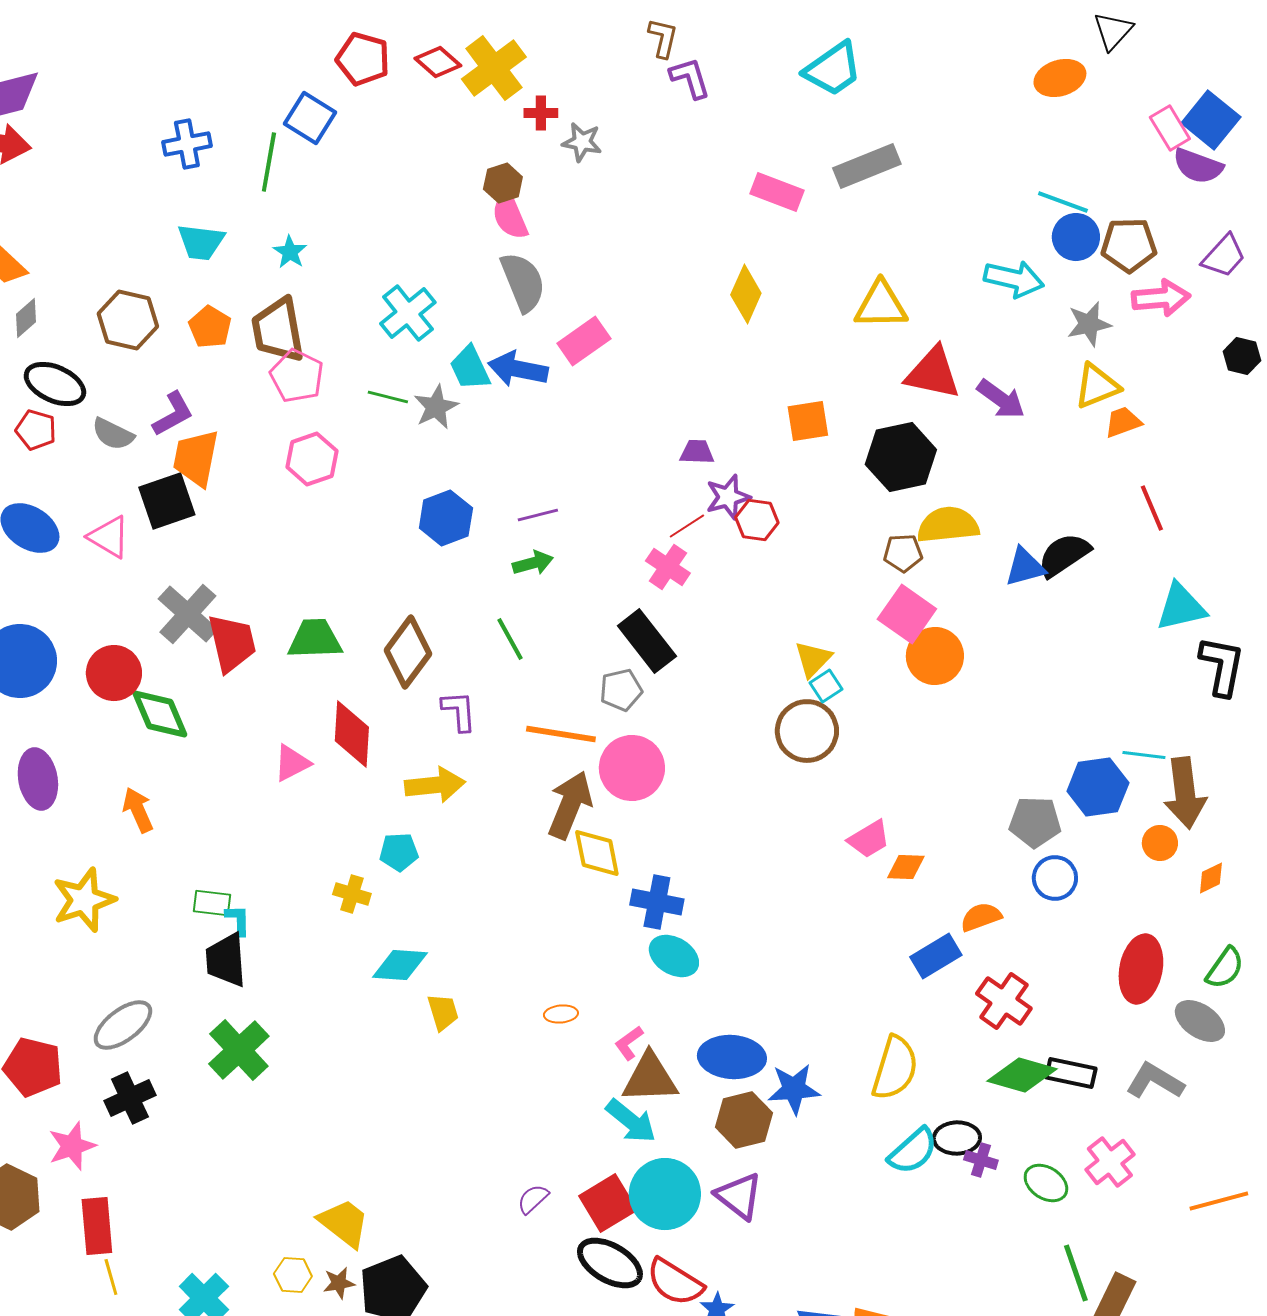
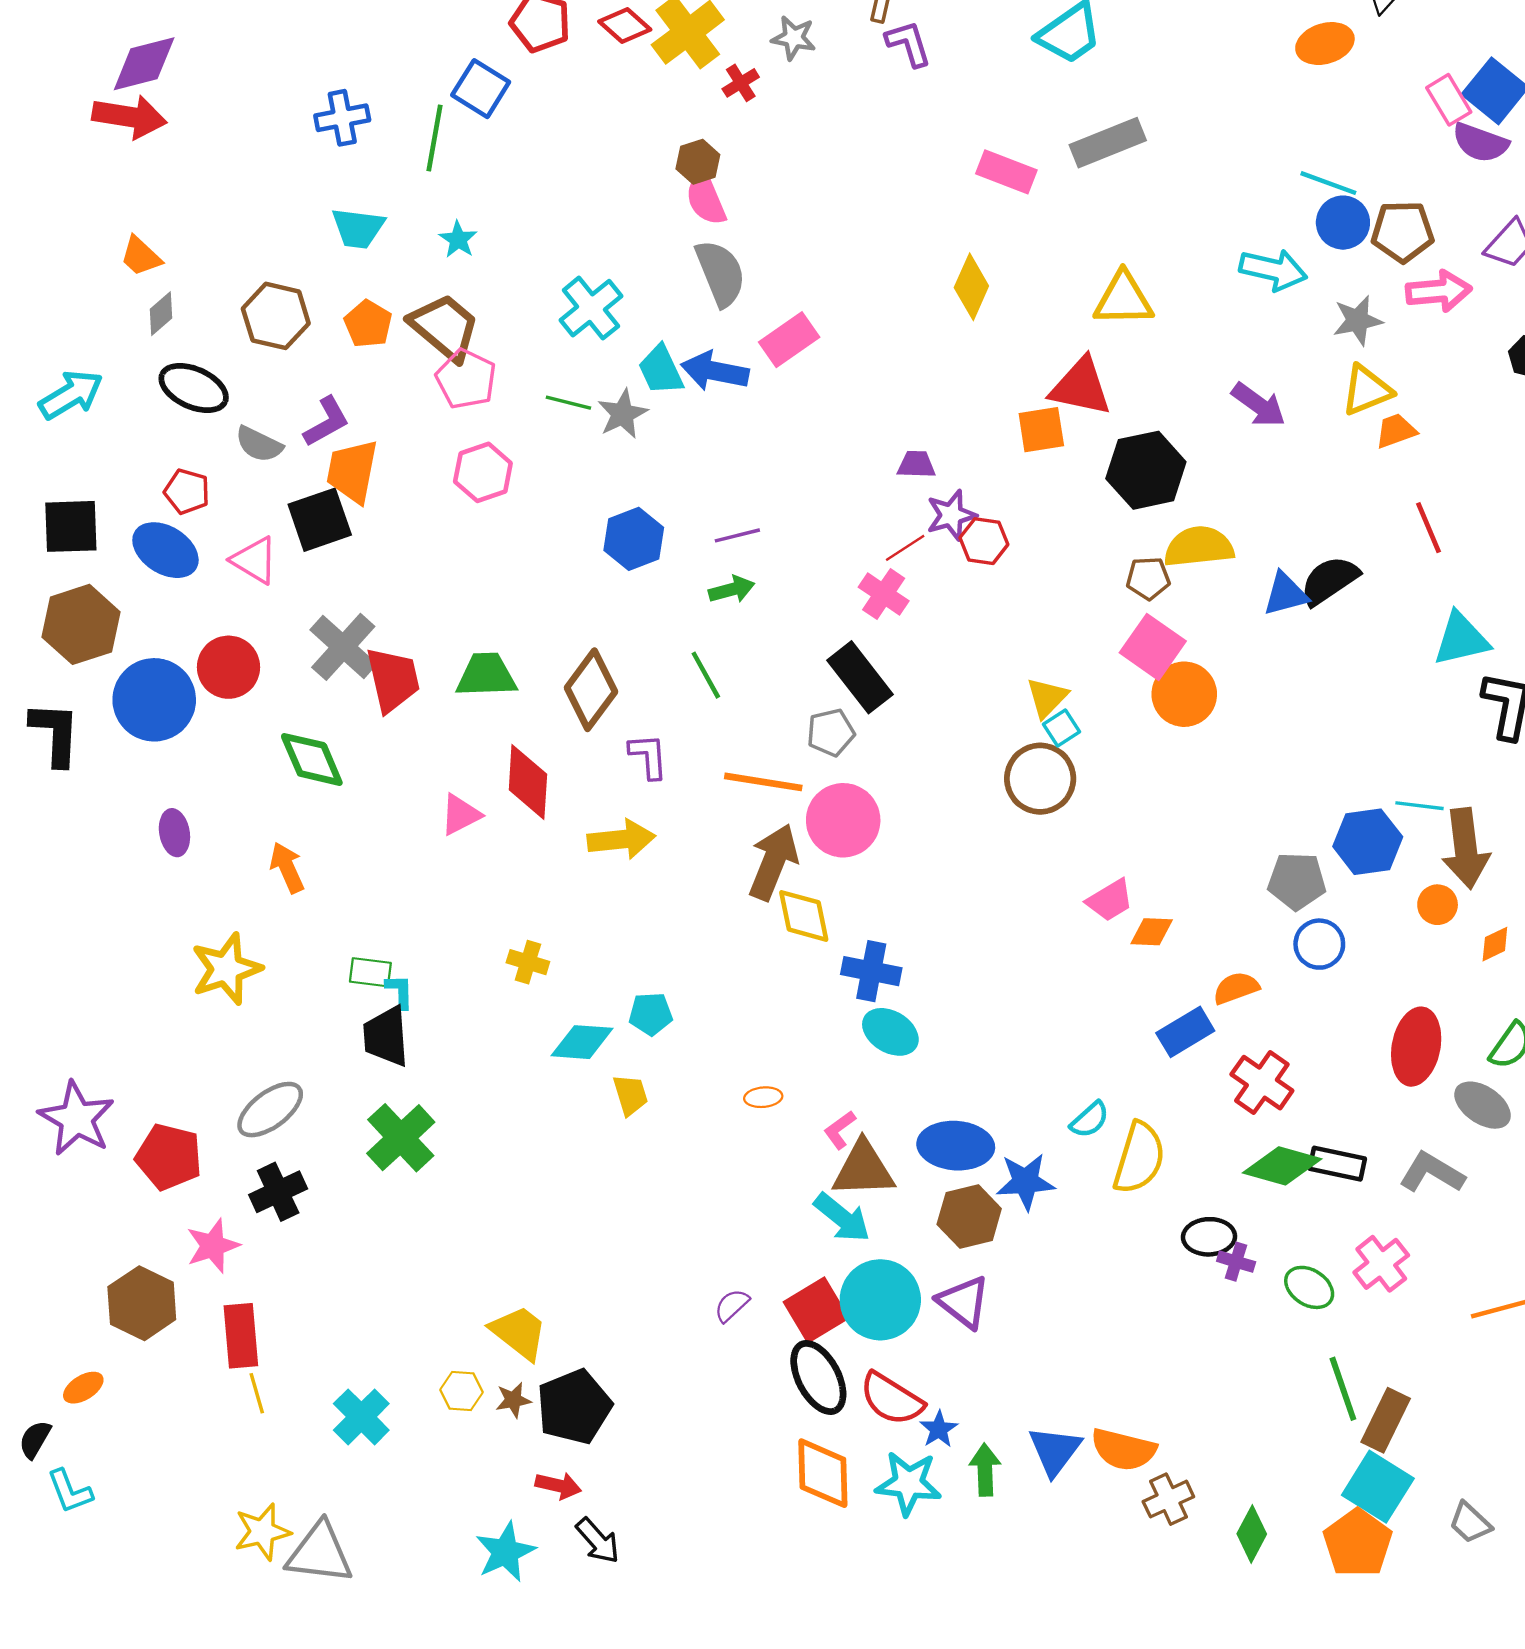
red cross: (541, 113) -> (741, 83), turned -32
gray star: (582, 142) -> (794, 38), moved
brown trapezoid: (278, 330) -> (445, 327), turned 140
red triangle: (933, 373) -> (1081, 387), moved
red pentagon: (36, 430) -> (187, 492), moved
red circle: (114, 673) -> (229, 667), moved
purple ellipse: (38, 779) -> (174, 833), size x0.7
cyan pentagon: (399, 852) -> (651, 1014), moved
cyan semicircle: (913, 1151) -> (1090, 1120), moved, size x0.7
black ellipse: (610, 1263) -> (818, 1377), turned 32

